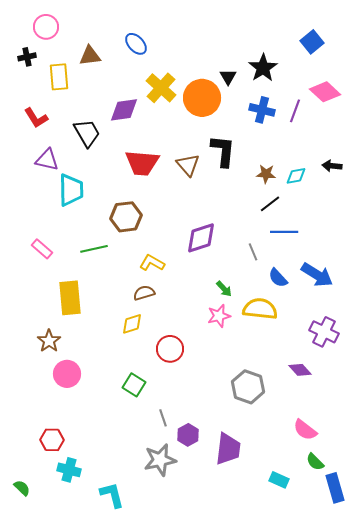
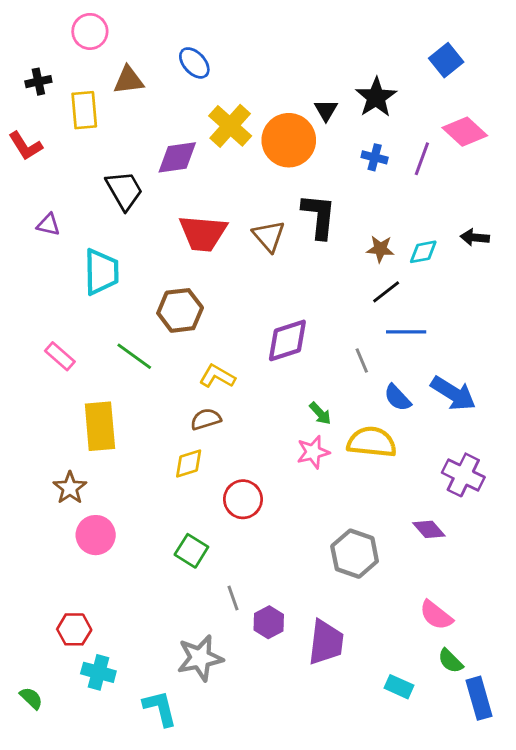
pink circle: (46, 27) -> (90, 31), moved
blue cross: (262, 110) -> (375, 157), size x0.7
red L-shape: (36, 118) -> (26, 146), moved
purple triangle: (47, 160) -> (48, 225), moved, size x0.7
green line: (94, 249) -> (134, 356), turned 48
gray star: (160, 460) -> (200, 658), moved

